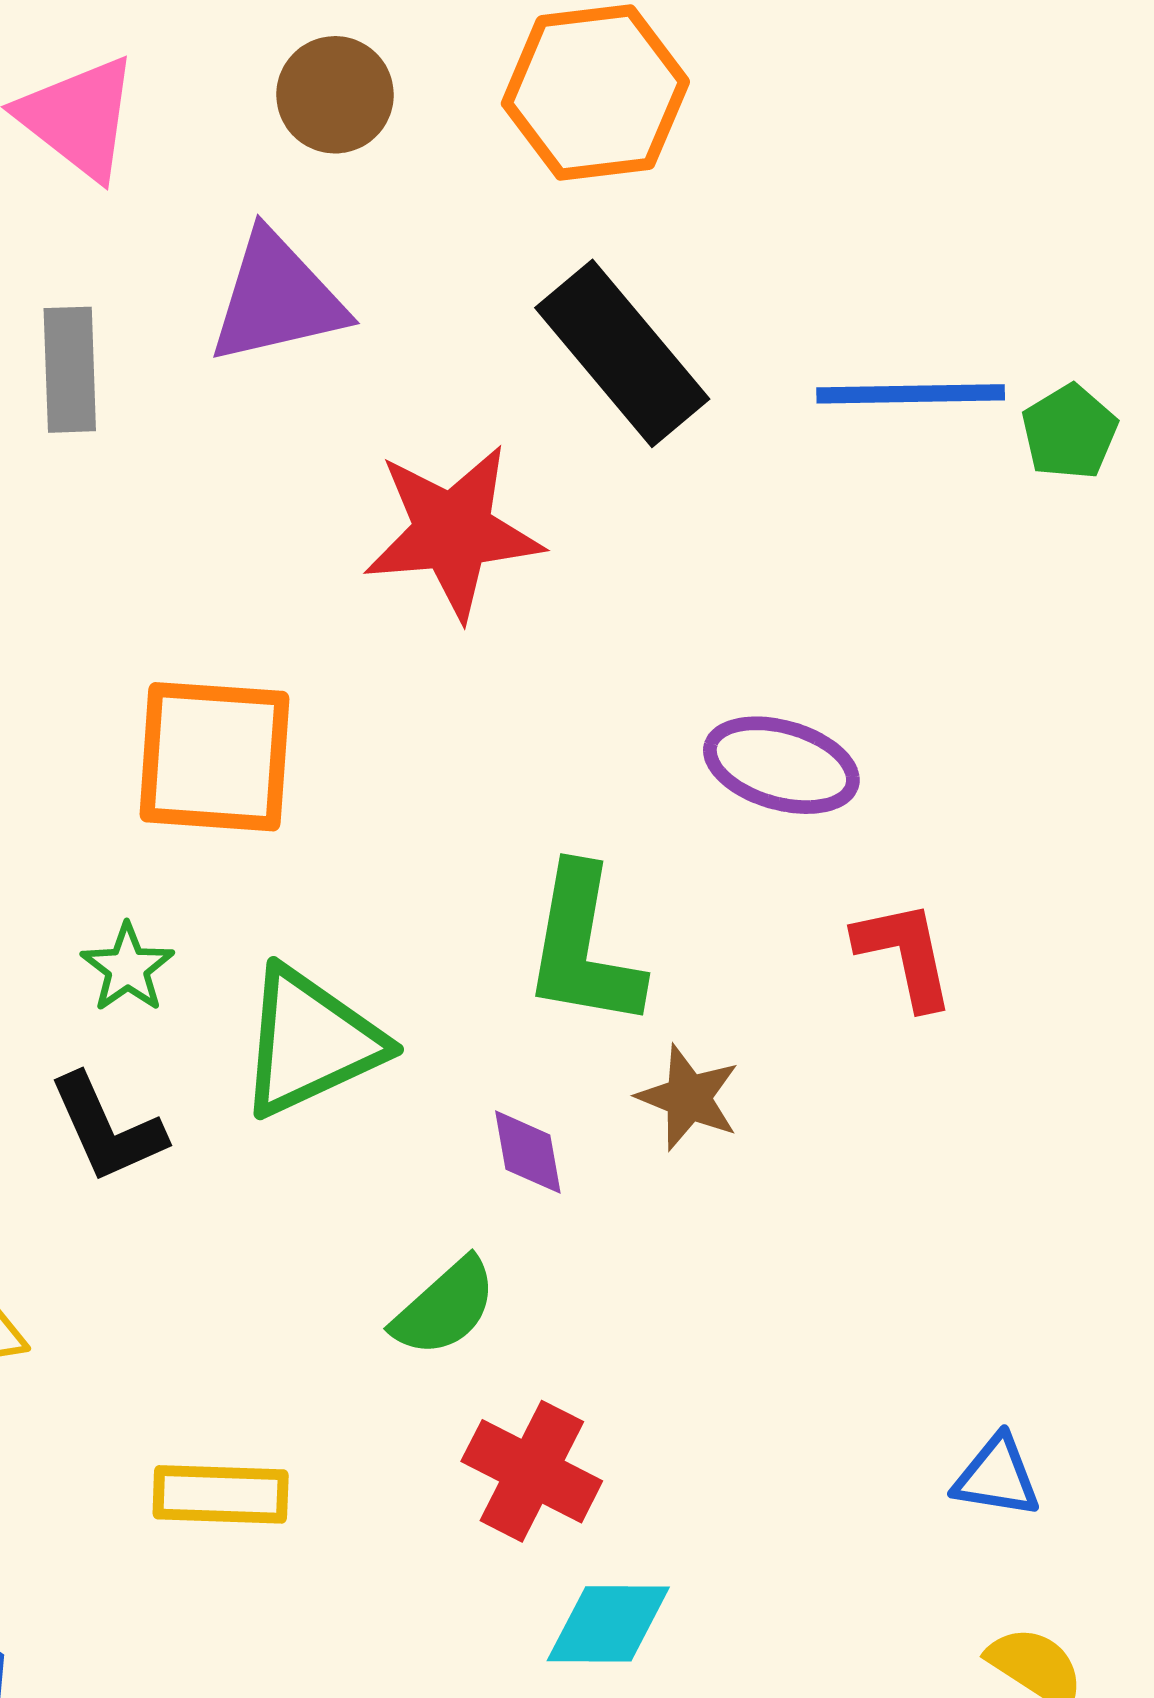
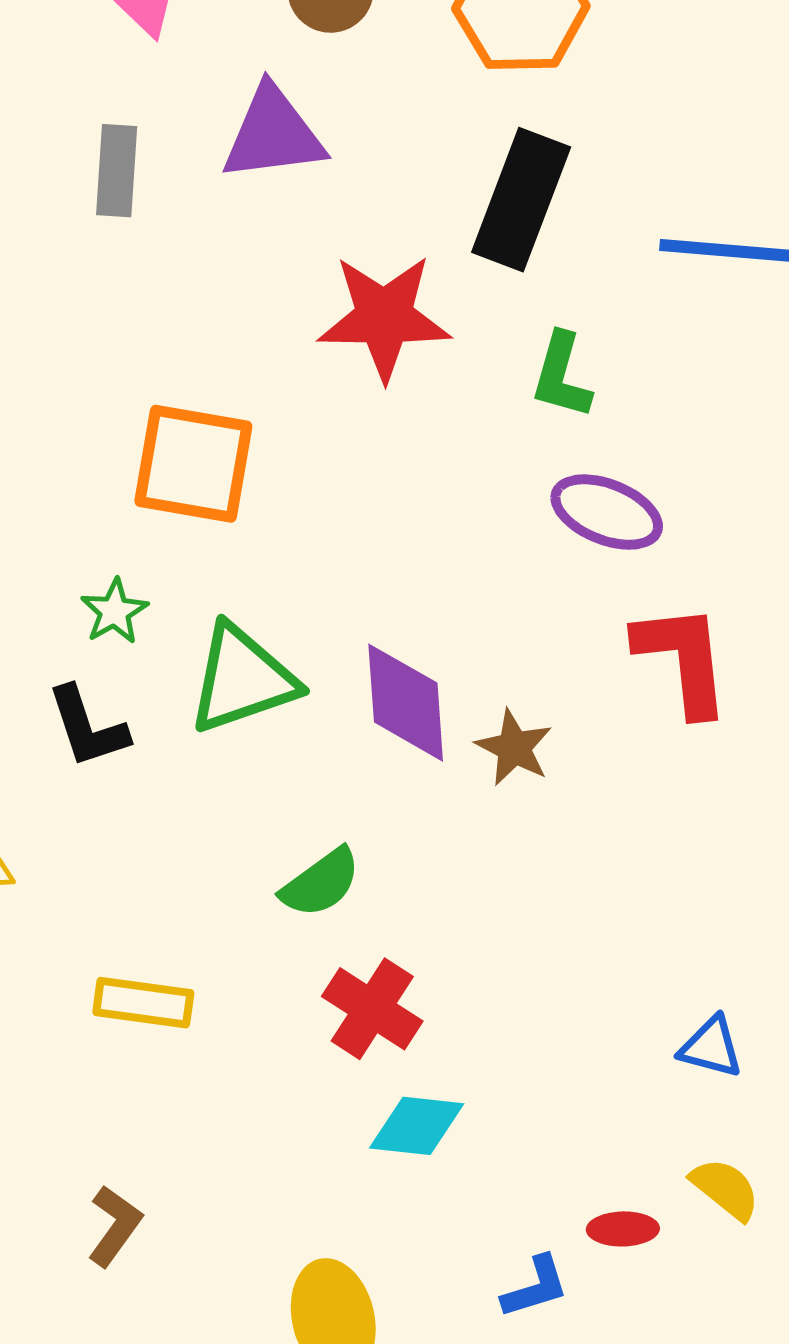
black rectangle: (622, 353) -> (521, 200), turned 55
green L-shape: (583, 947) -> (561, 376), moved, size x0.7
red L-shape: (905, 954) -> (683, 659), size x1.4
purple diamond: (528, 1152) -> (406, 703), moved, size x1.8

